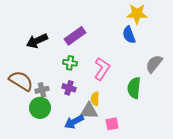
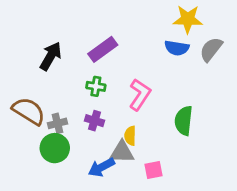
blue semicircle: (129, 35) -> (177, 48), turned -60
black arrow: (37, 41) -> (51, 56), turned 145
gray semicircle: (154, 64) -> (211, 49), moved

